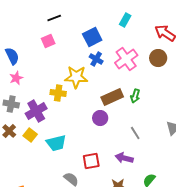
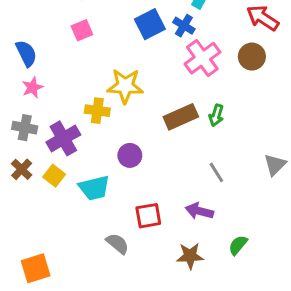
blue cross: (96, 59) -> (184, 26), moved
purple circle: (100, 118) -> (130, 155), moved

